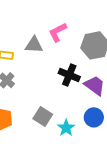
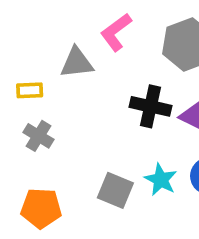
cyan star: (66, 128) -> (161, 180), moved

